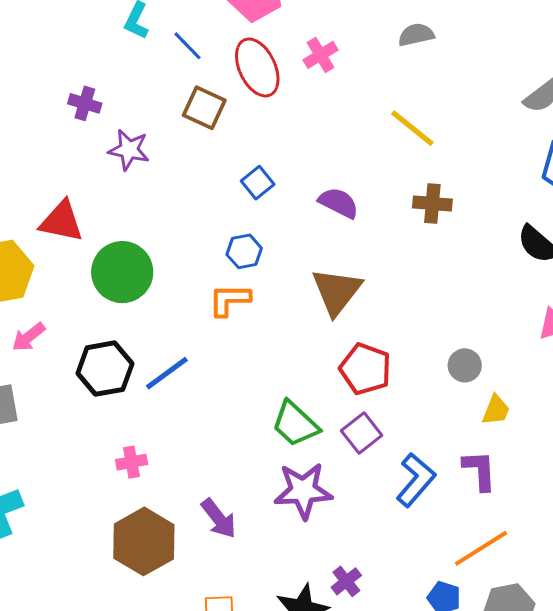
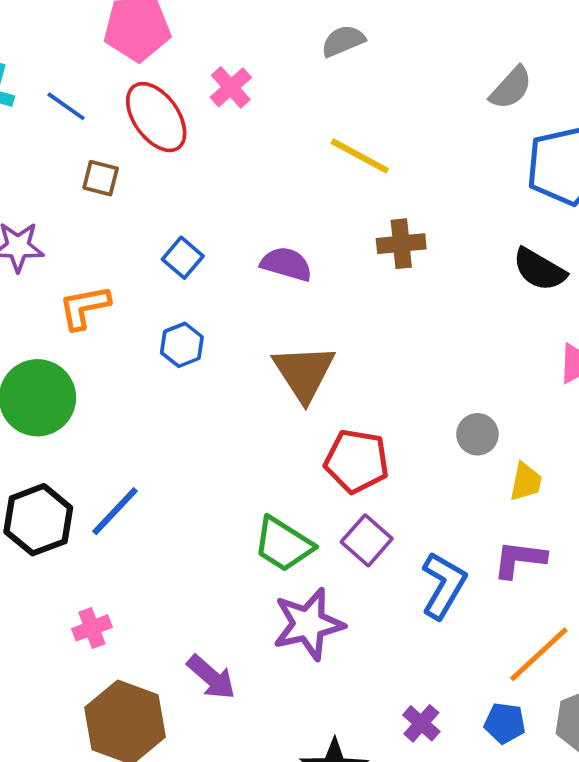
brown square: (204, 108) -> (101, 178), size x0.7
orange L-shape: (229, 300) -> (84, 307), moved
purple L-shape: (480, 470) -> (519, 559), turned -69
purple cross: (346, 581) -> (421, 723), moved

